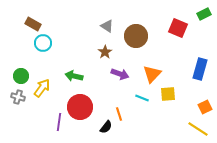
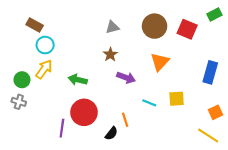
gray triangle: (107, 26) -> (112, 27), turned -48
brown circle: (136, 36) -> (155, 26), moved
orange triangle: (152, 74) -> (160, 62), moved
yellow arrow: (42, 88) -> (44, 69), moved

